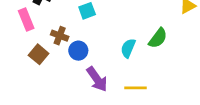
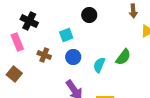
blue circle: (78, 51) -> (73, 57), moved
brown square: (39, 54) -> (14, 74), moved

